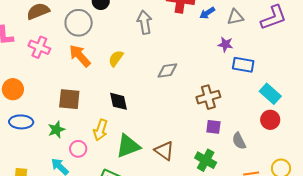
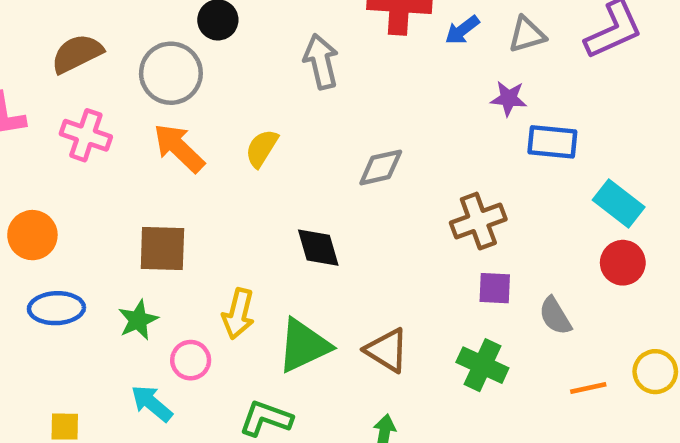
black diamond: (118, 101) -> (318, 248), moved

